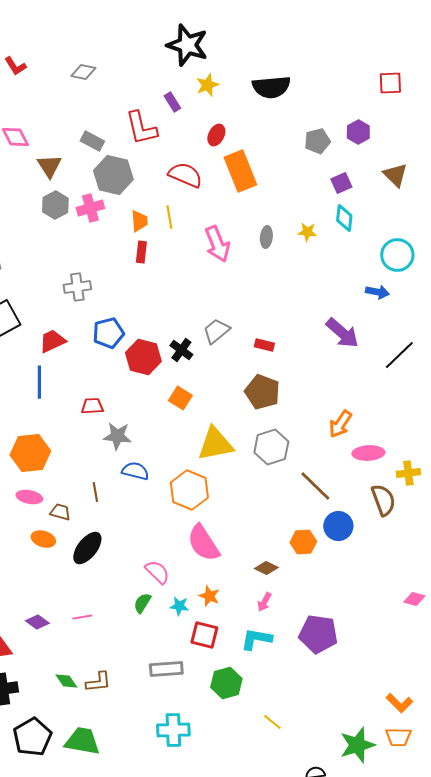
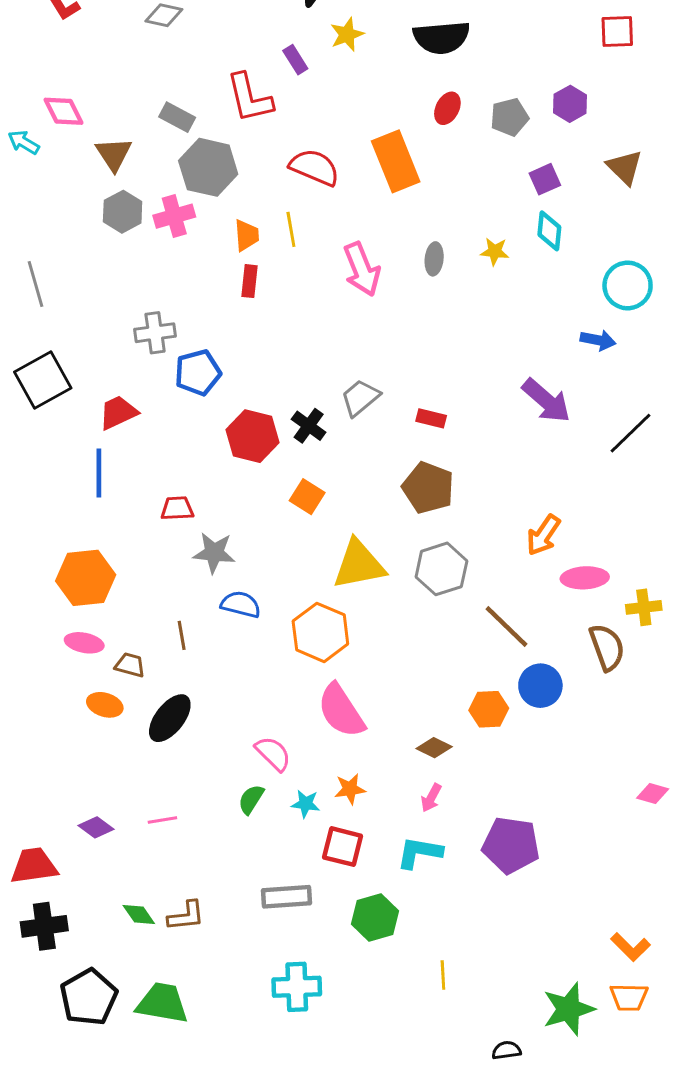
red ellipse: (216, 135) -> (447, 108), moved
blue pentagon: (108, 333) -> (198, 373), moved
orange star: (209, 596) -> (350, 789), turned -30
yellow line: (272, 722) -> (443, 975), turned 48

